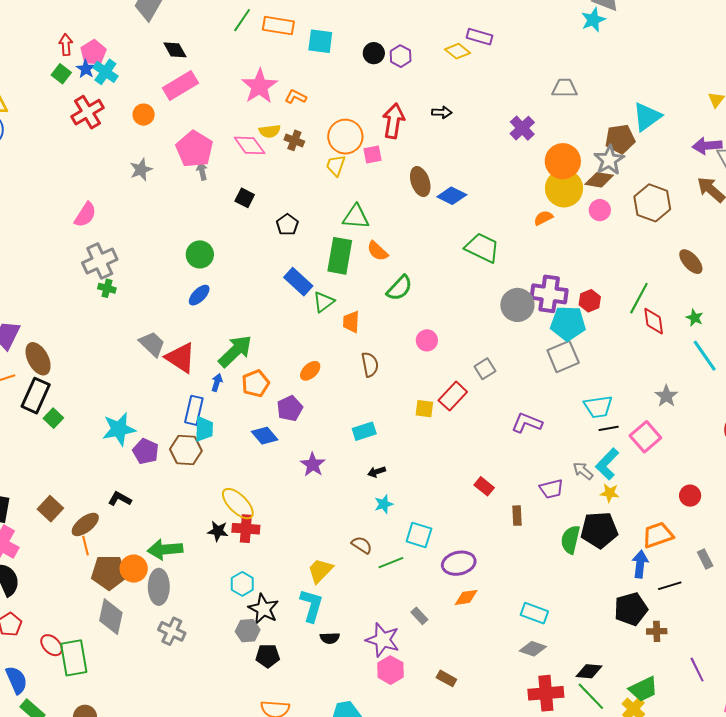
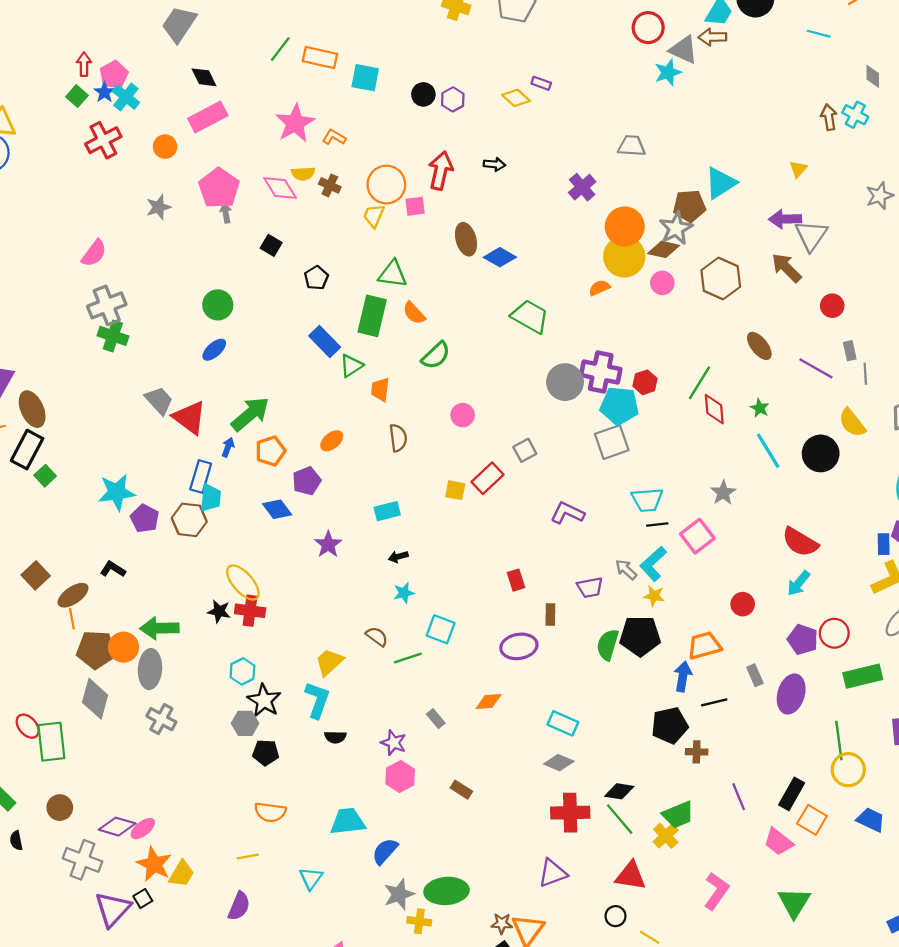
purple rectangle: (480, 37) -> (541, 83), size x0.7
green cross: (107, 288) -> (113, 336), size x1.5
red rectangle: (484, 486) -> (516, 580), turned 30
purple ellipse: (459, 563) -> (519, 646), moved
purple star: (383, 640) -> (394, 743), size x0.7

